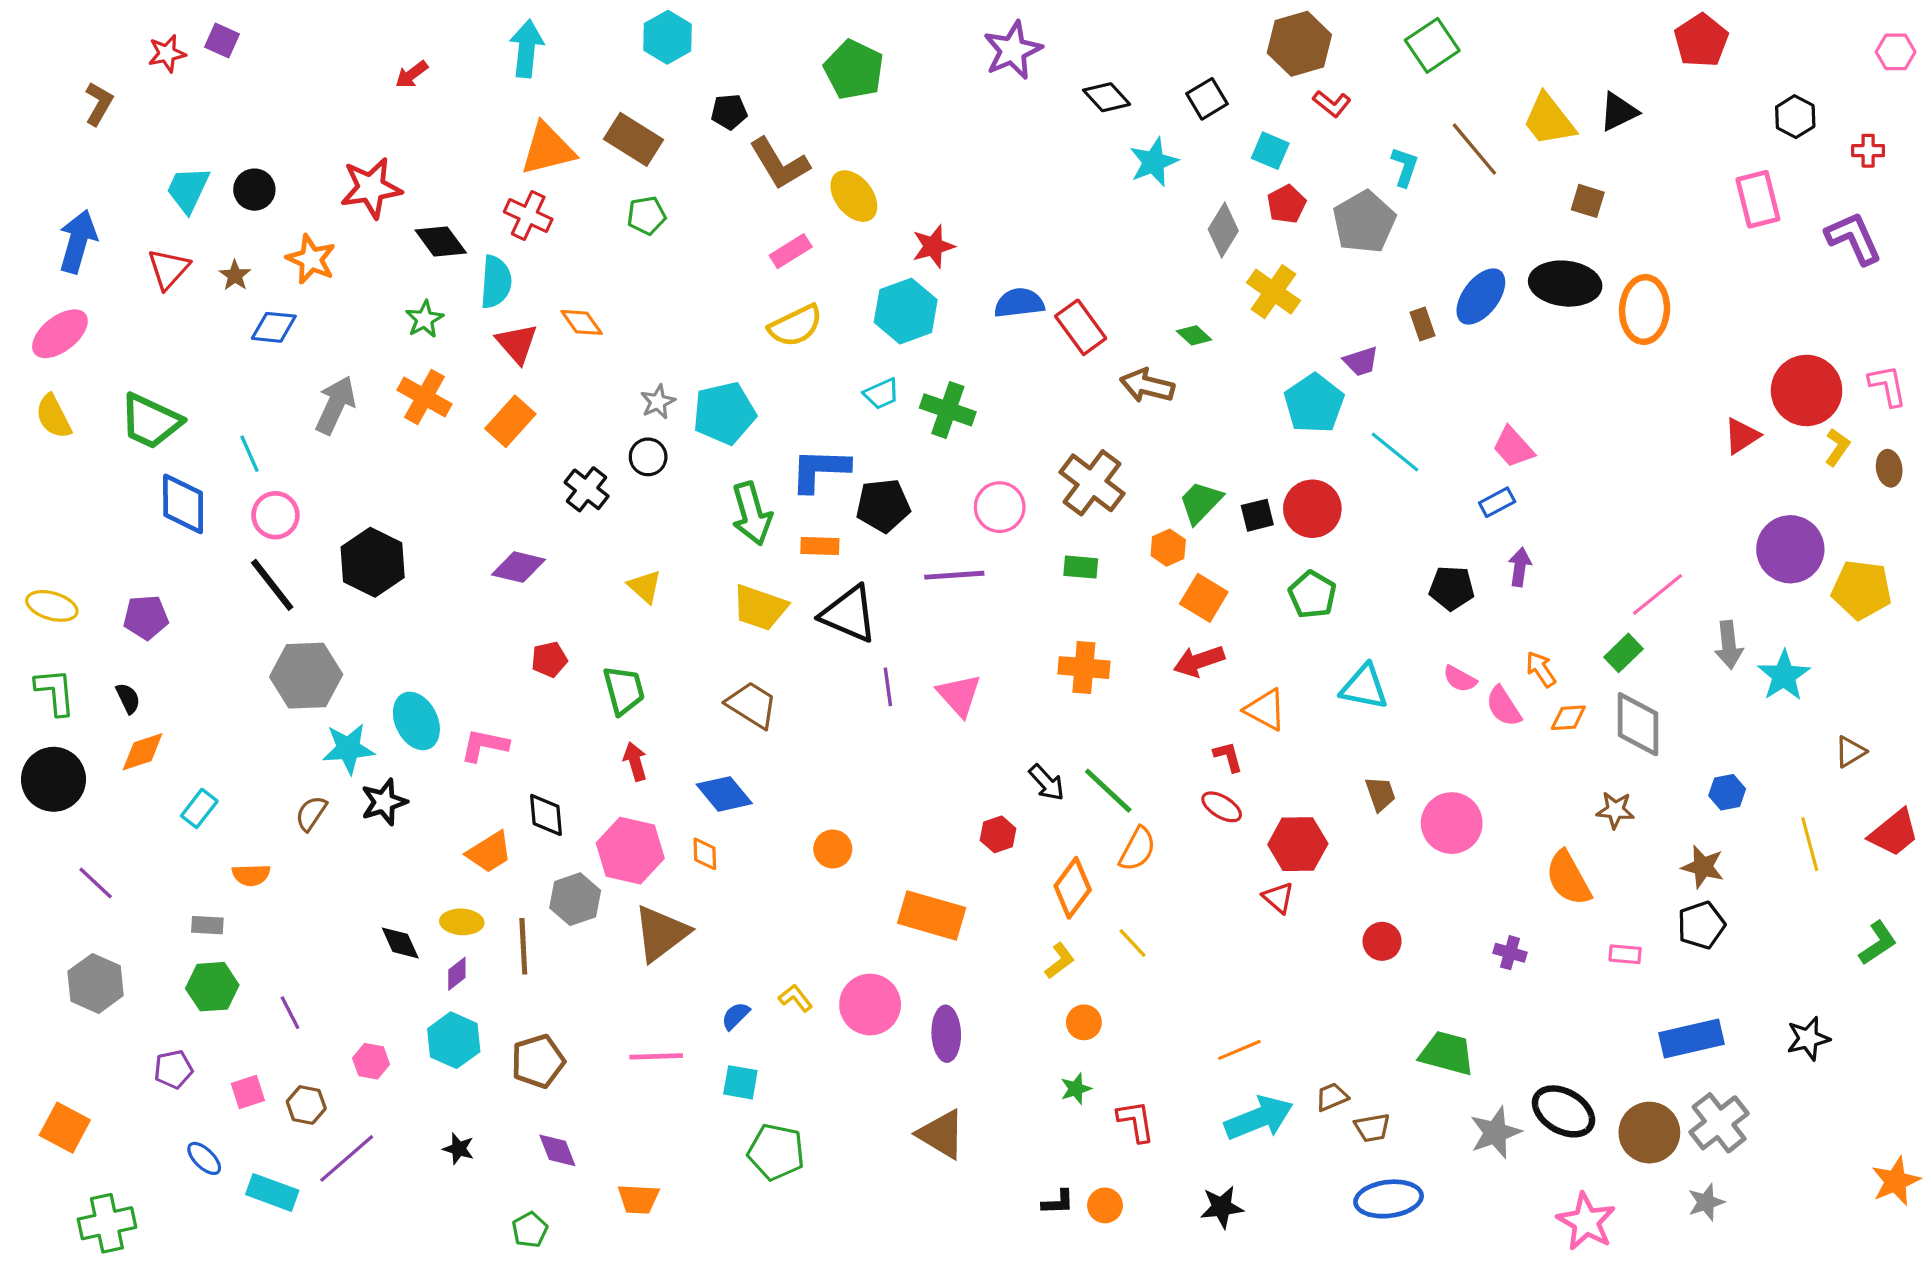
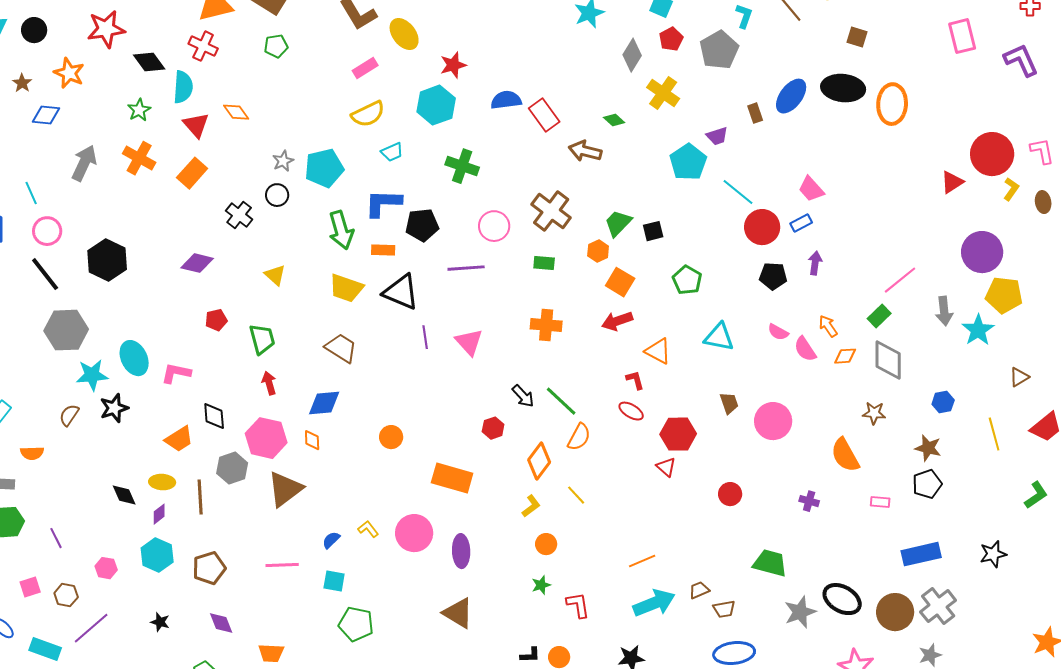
cyan trapezoid: (881, 394) -> (392, 152), moved
red circle: (1312, 509) -> (762, 227), moved
yellow pentagon: (1862, 590) -> (1004, 295), moved
blue diamond: (724, 794) -> (324, 403), turned -56

